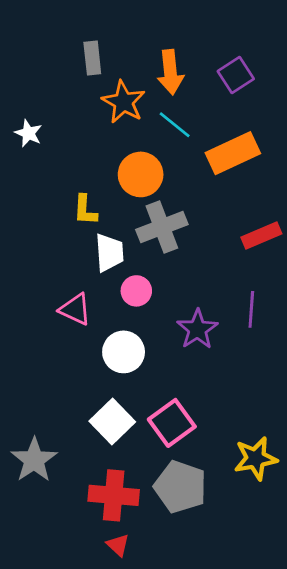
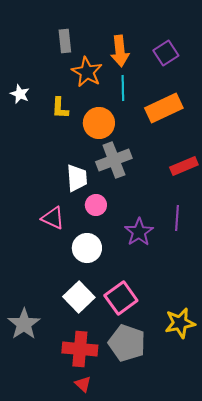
cyan line: (175, 125) -> (123, 88), turned 50
yellow L-shape: (85, 210) -> (60, 108), moved

